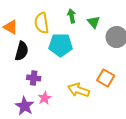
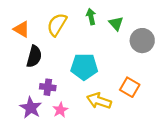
yellow semicircle: (42, 23) -> (57, 25), turned 40
cyan pentagon: (61, 45) -> (84, 67), moved
purple star: (25, 106) -> (31, 108), moved

